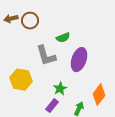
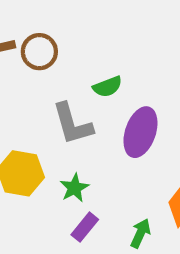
green star: (60, 89) -> (74, 188), moved

